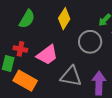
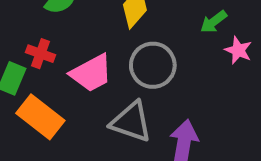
gray circle: (90, 42) -> (153, 65), moved

